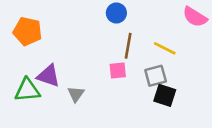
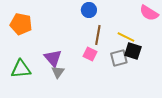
pink square: (118, 71) -> (90, 54), turned 32
purple triangle: (48, 76) -> (53, 58), moved, turned 30
black square: (165, 95) -> (133, 51), moved

